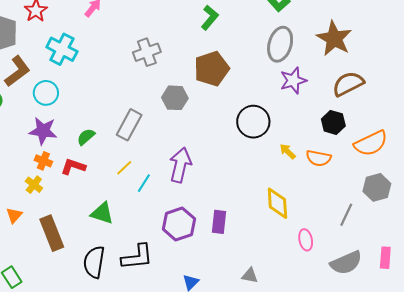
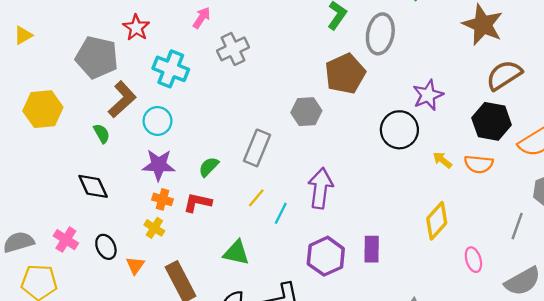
gray ellipse: (280, 44) -> (380, 34), moved
gray cross: (147, 52) -> (233, 49), moved
purple star: (293, 81) -> (428, 95), moved
black hexagon: (333, 122) -> (492, 121), size x1.4
yellow diamond: (277, 203) -> (437, 221), turned 52

